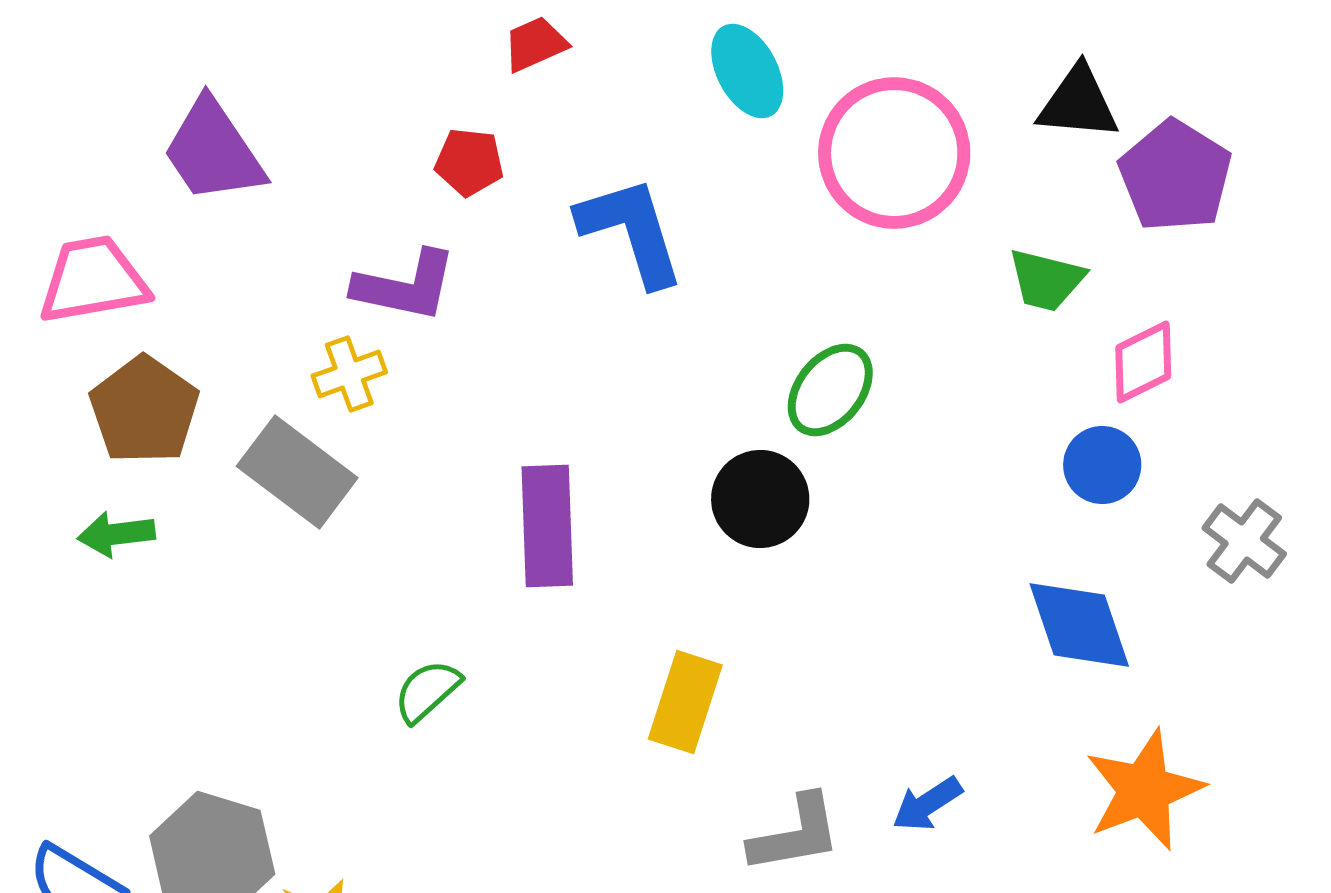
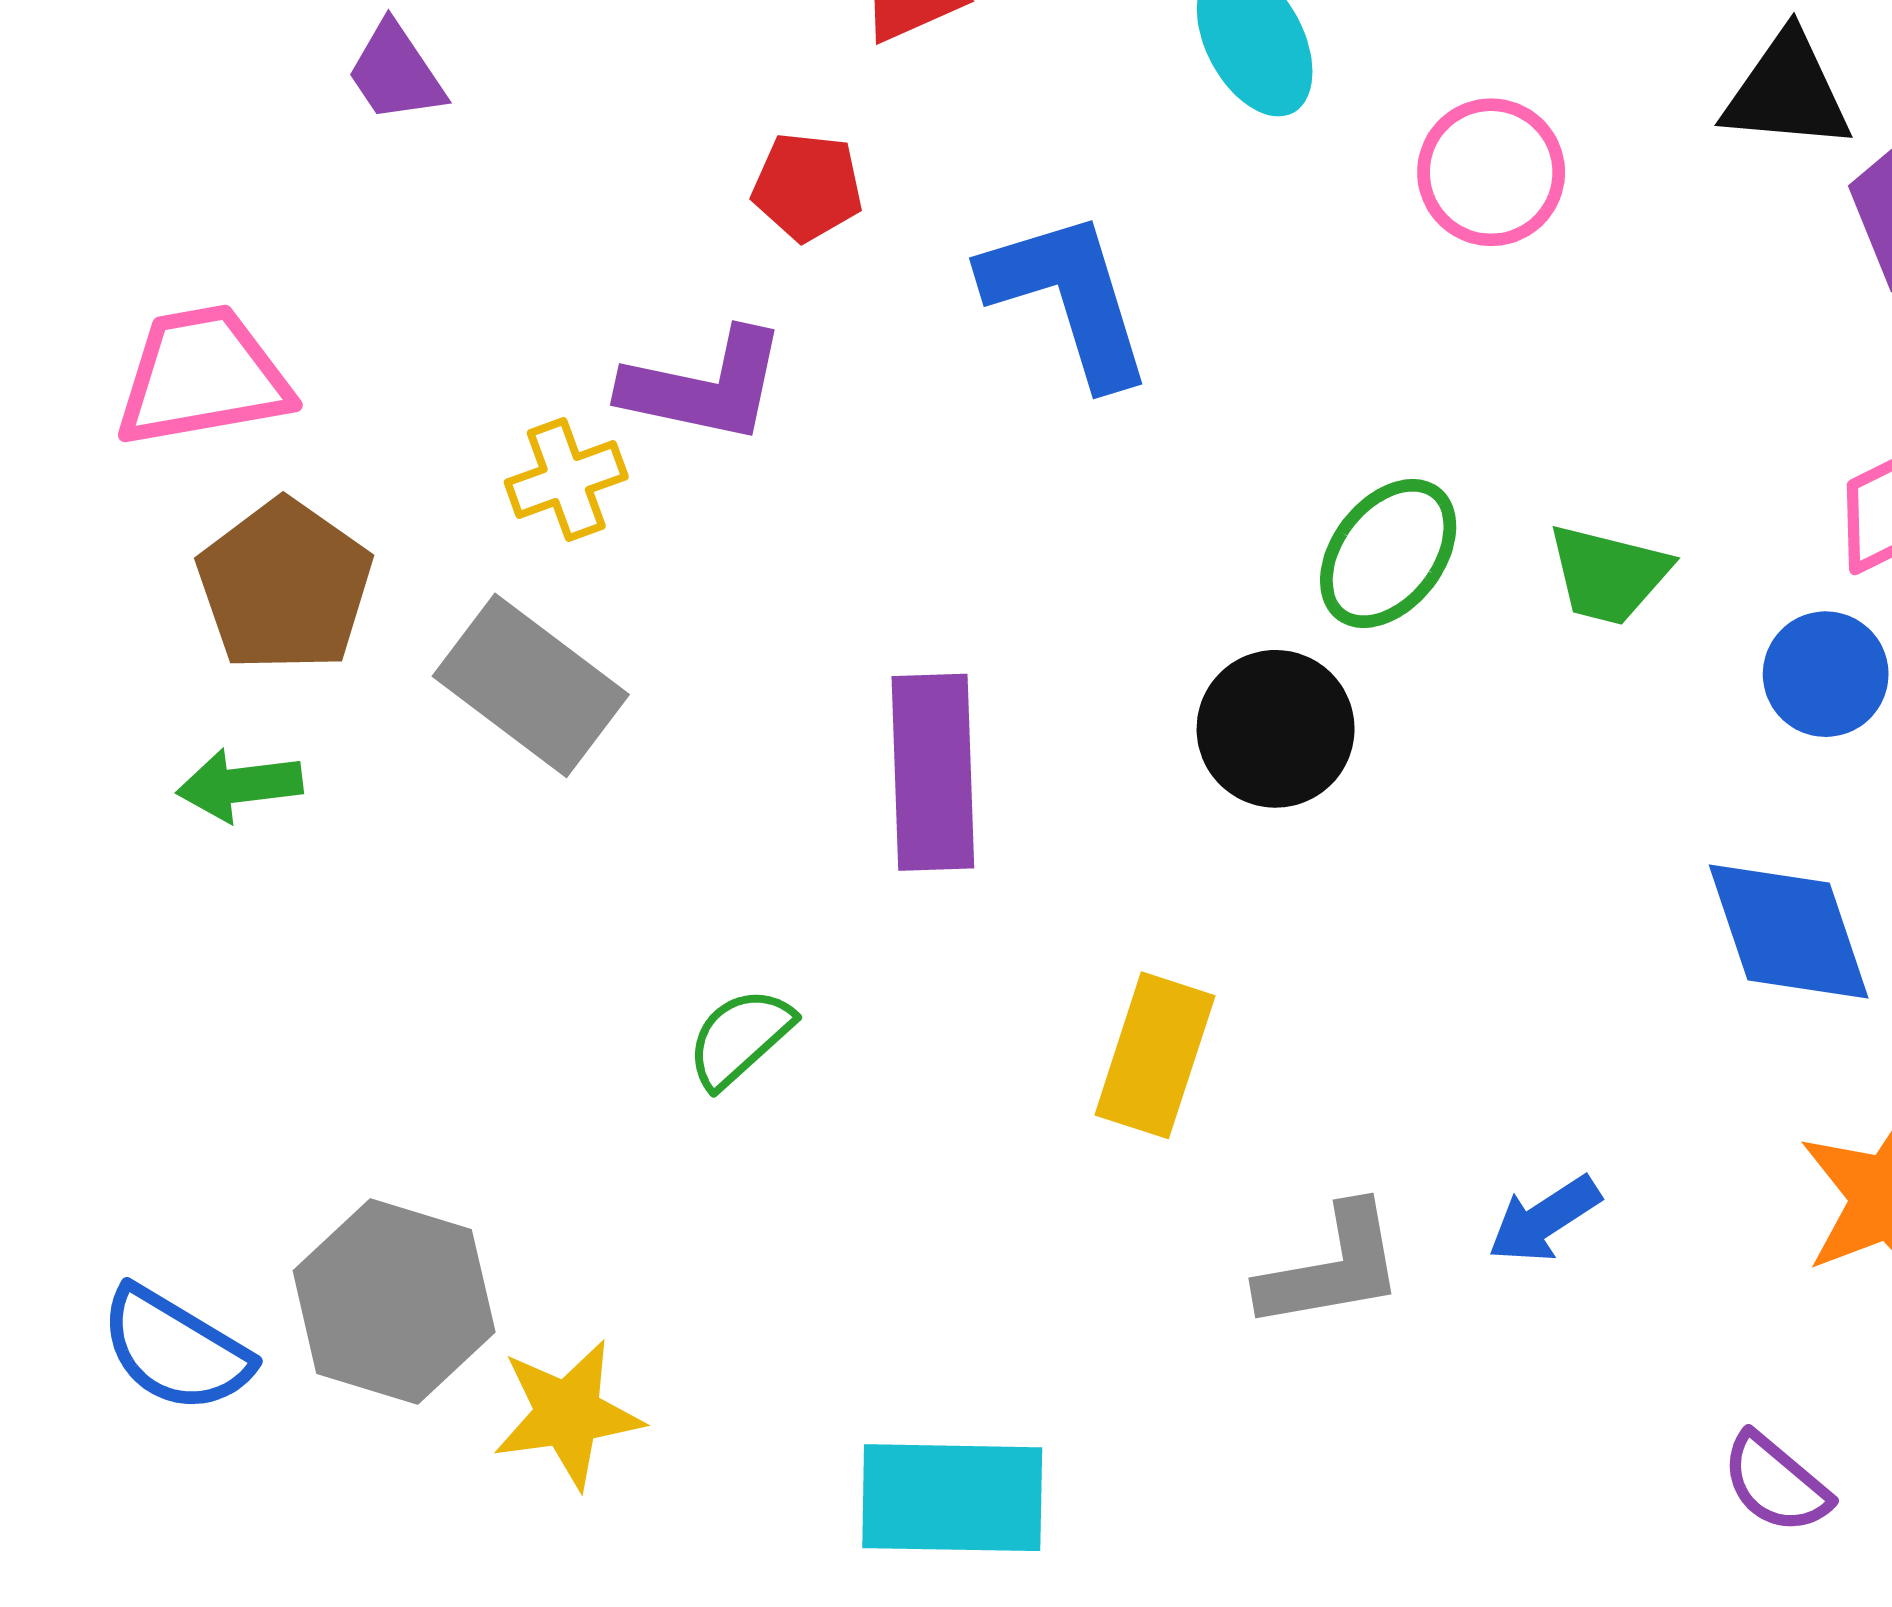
purple trapezoid: (213, 151) -> (396, 73), moved, size x0.6
pink circle: (894, 153) -> (1491, 172), size x0.6
green trapezoid: (1046, 280) -> (1608, 574), moved
yellow cross: (349, 374) -> (566, 479), moved

